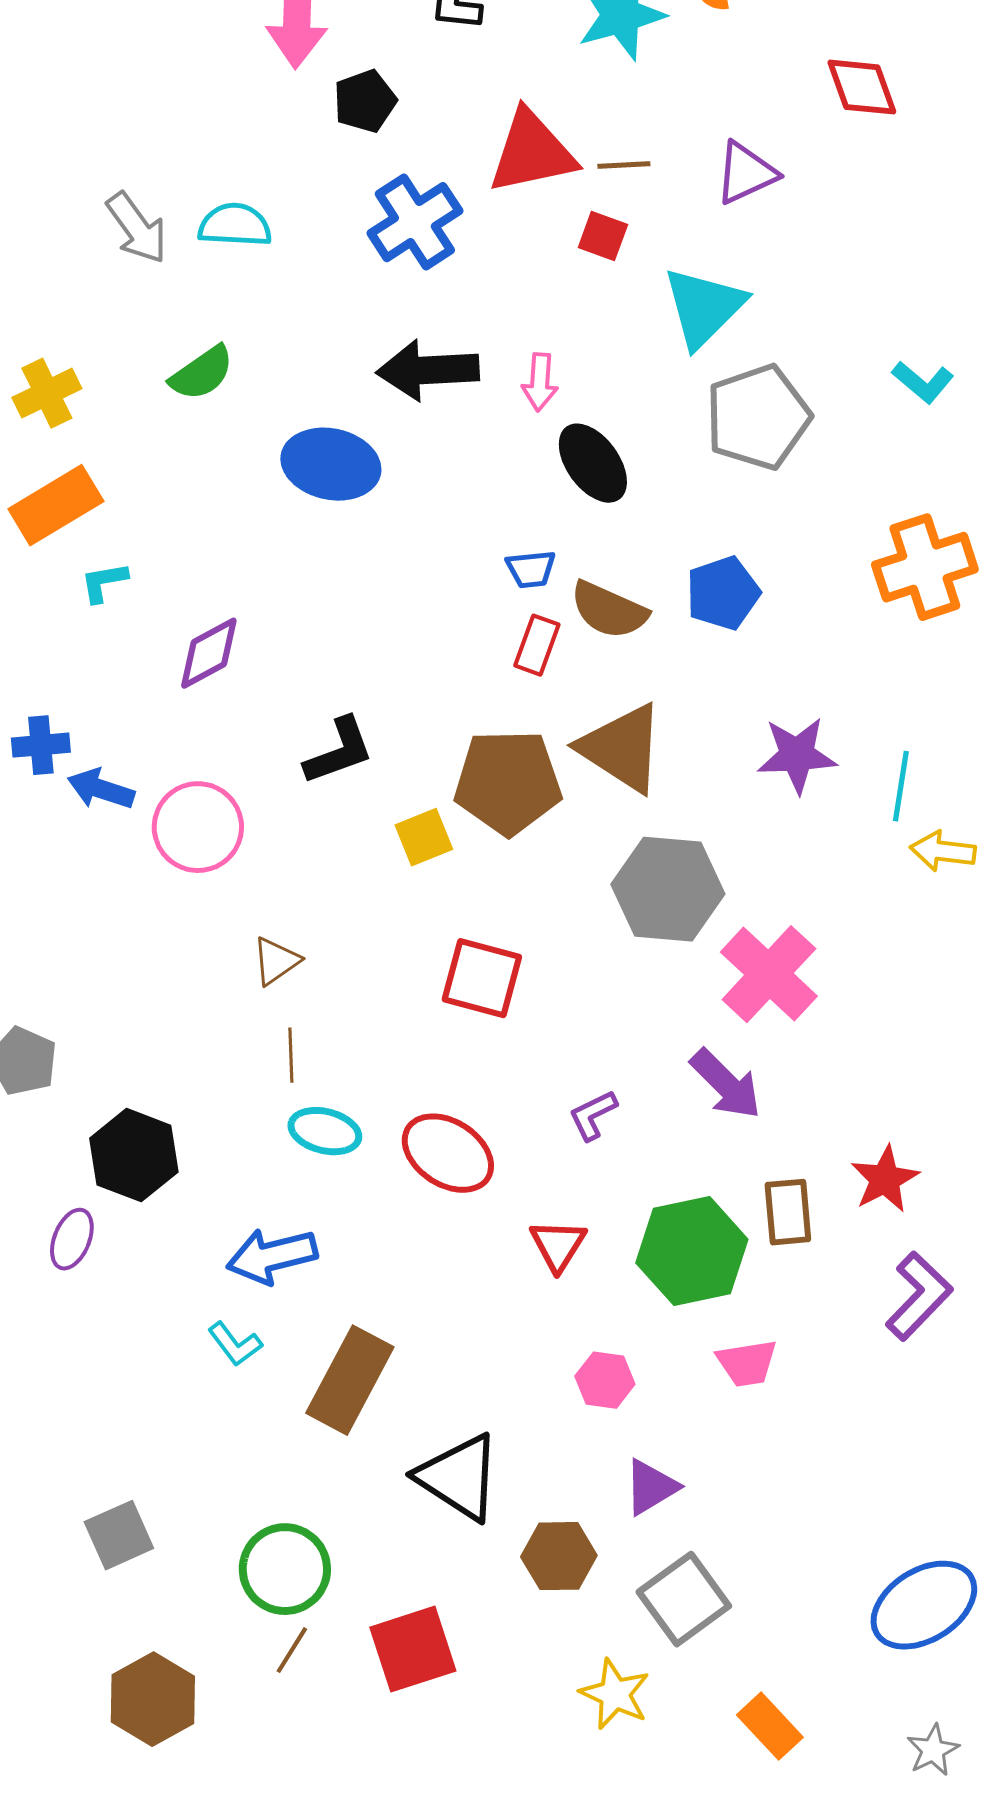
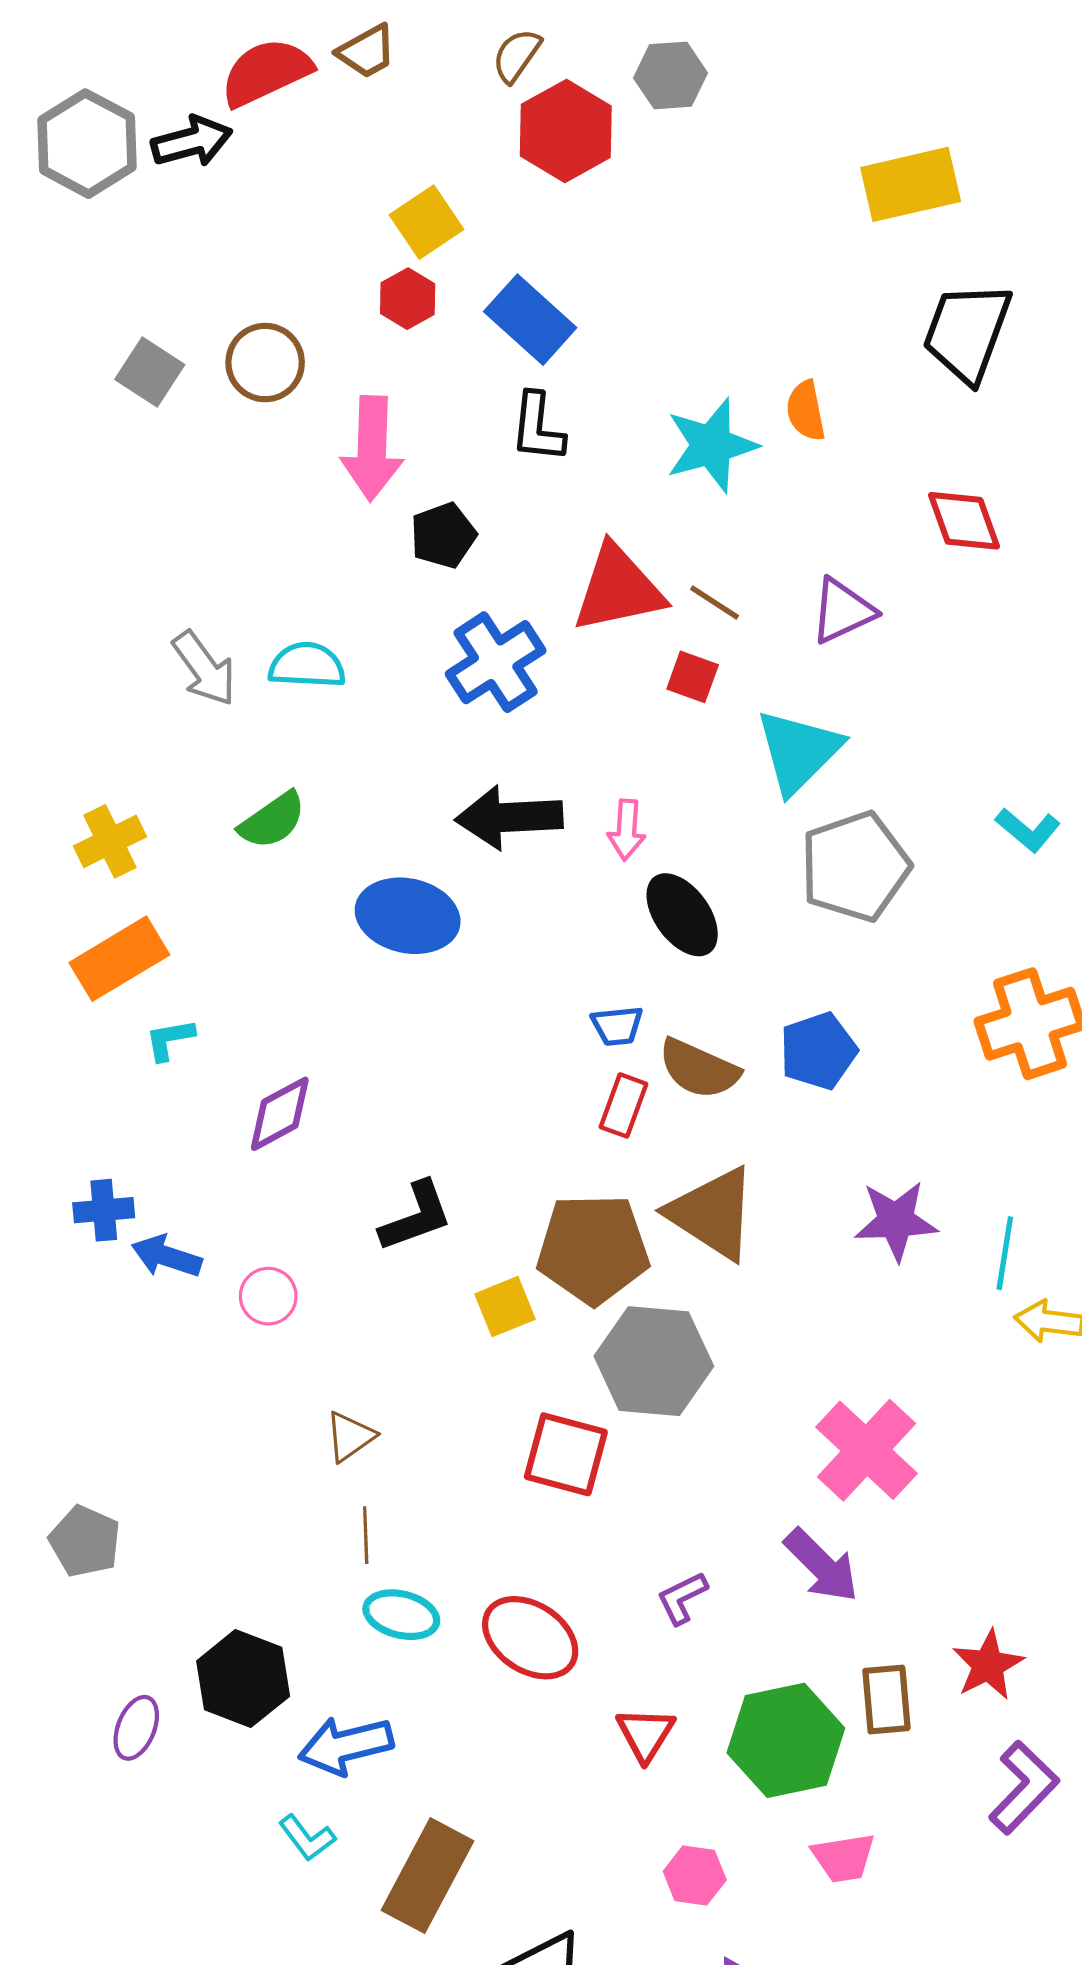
brown line: (624, 165) -> (715, 602), turned 36
pink circle: (198, 827) -> (268, 1296), size x0.6
gray hexagon: (668, 889) -> (654, 1361), moved
black hexagon: (134, 1155) -> (243, 1679), moved

